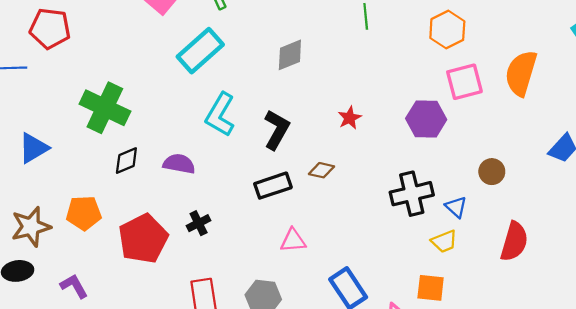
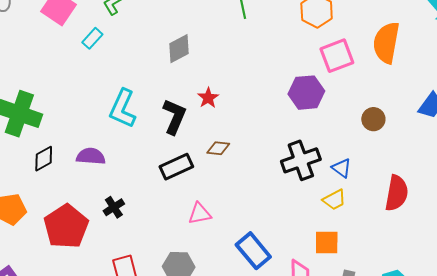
cyan rectangle: (200, 51) -> (92, 38), moved, size x0.5
red star: (350, 118) -> (208, 98), moved
brown circle: (492, 172) -> (373, 119), moved

